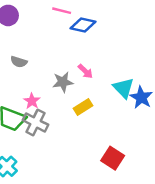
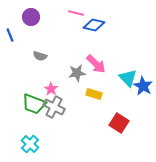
pink arrow: (85, 71) -> (96, 64), size x1.5
yellow rectangle: (83, 107) -> (94, 94), turned 49
red square: (113, 158) -> (119, 123), moved

